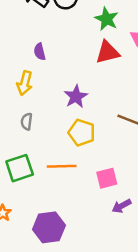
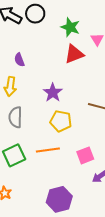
gray semicircle: (27, 121) -> (15, 117), size x1.5
purple hexagon: (49, 227) -> (59, 199), moved

